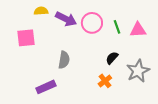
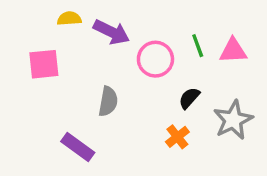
pink circle: (92, 23) -> (155, 59), moved
purple rectangle: (46, 87) -> (78, 147), turned 60

